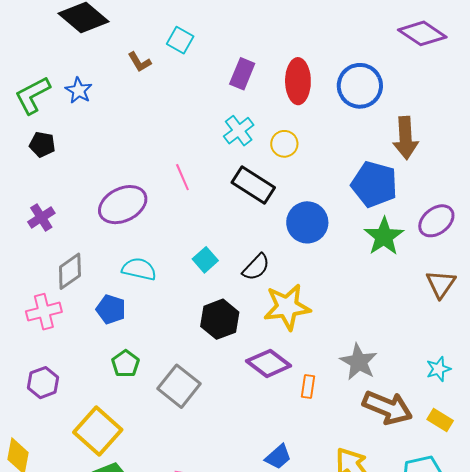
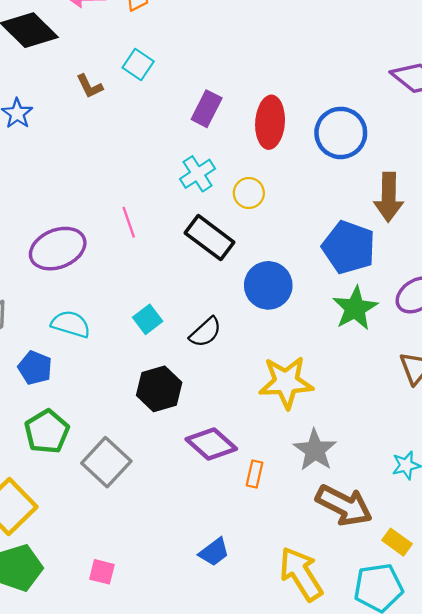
yellow star: (287, 307) -> (286, 382), moved
green pentagon: (126, 364) -> (47, 432), size x1.4
yellow rectangle: (440, 420) -> (397, 542), moved

